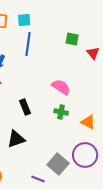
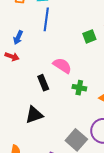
green square: (72, 39) -> (89, 36), moved, turned -32
pink semicircle: (61, 87) -> (62, 66), moved

